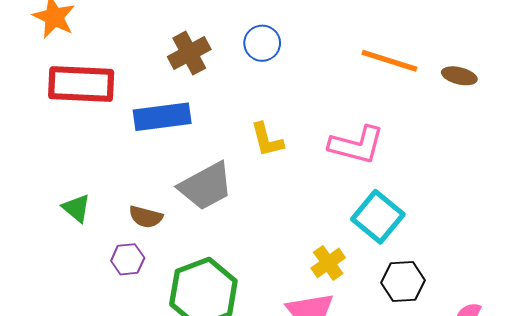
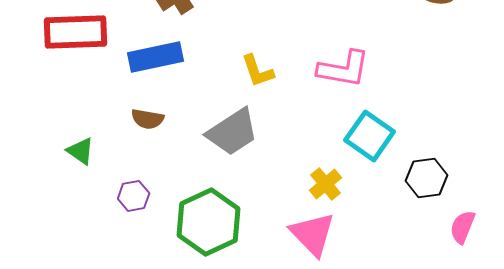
gray trapezoid: (206, 186) -> (233, 132), moved
brown semicircle: (146, 217) -> (148, 119), moved
black hexagon: (403, 281) -> (427, 178), moved

